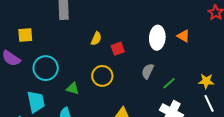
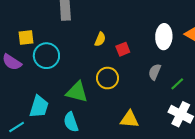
cyan circle: (46, 68) -> (46, 56), moved
green triangle: (73, 88) -> (77, 92), size x1.6
cyan trapezoid: (36, 102) -> (39, 107), turned 30

